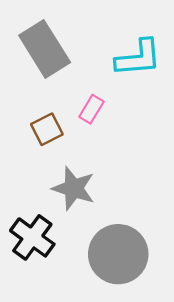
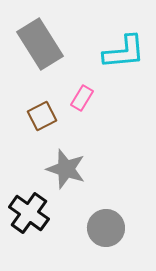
gray circle: (118, 254) -> (106, 228), size x0.7

